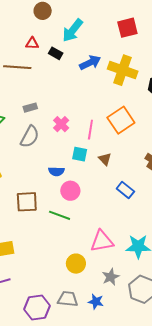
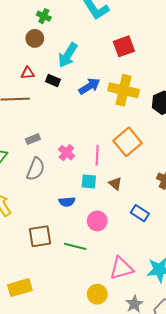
pink circle: (70, 191) -> (97, 221), moved

